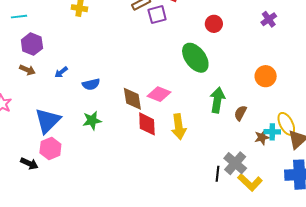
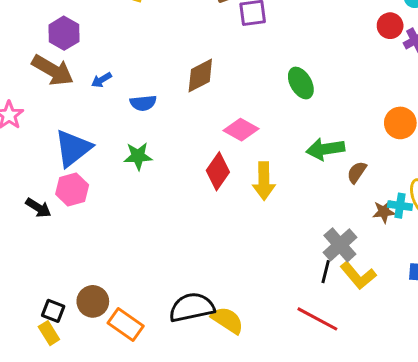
red circle: (214, 24) -> (390, 26), moved
green ellipse: (195, 58) -> (301, 83), size x0.7
brown arrow: (27, 70) -> (53, 70), size x1.8
brown diamond: (132, 99) -> (200, 76), moved, turned 65
green arrow: (217, 100) -> (325, 149), turned -115
red diamond: (147, 124) -> (218, 171), turned 30
black line: (217, 174) -> (326, 272), moved

